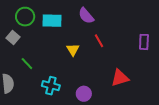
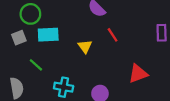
cyan rectangle: (52, 21) -> (48, 35), moved
gray square: (13, 37) -> (19, 38), turned 32

